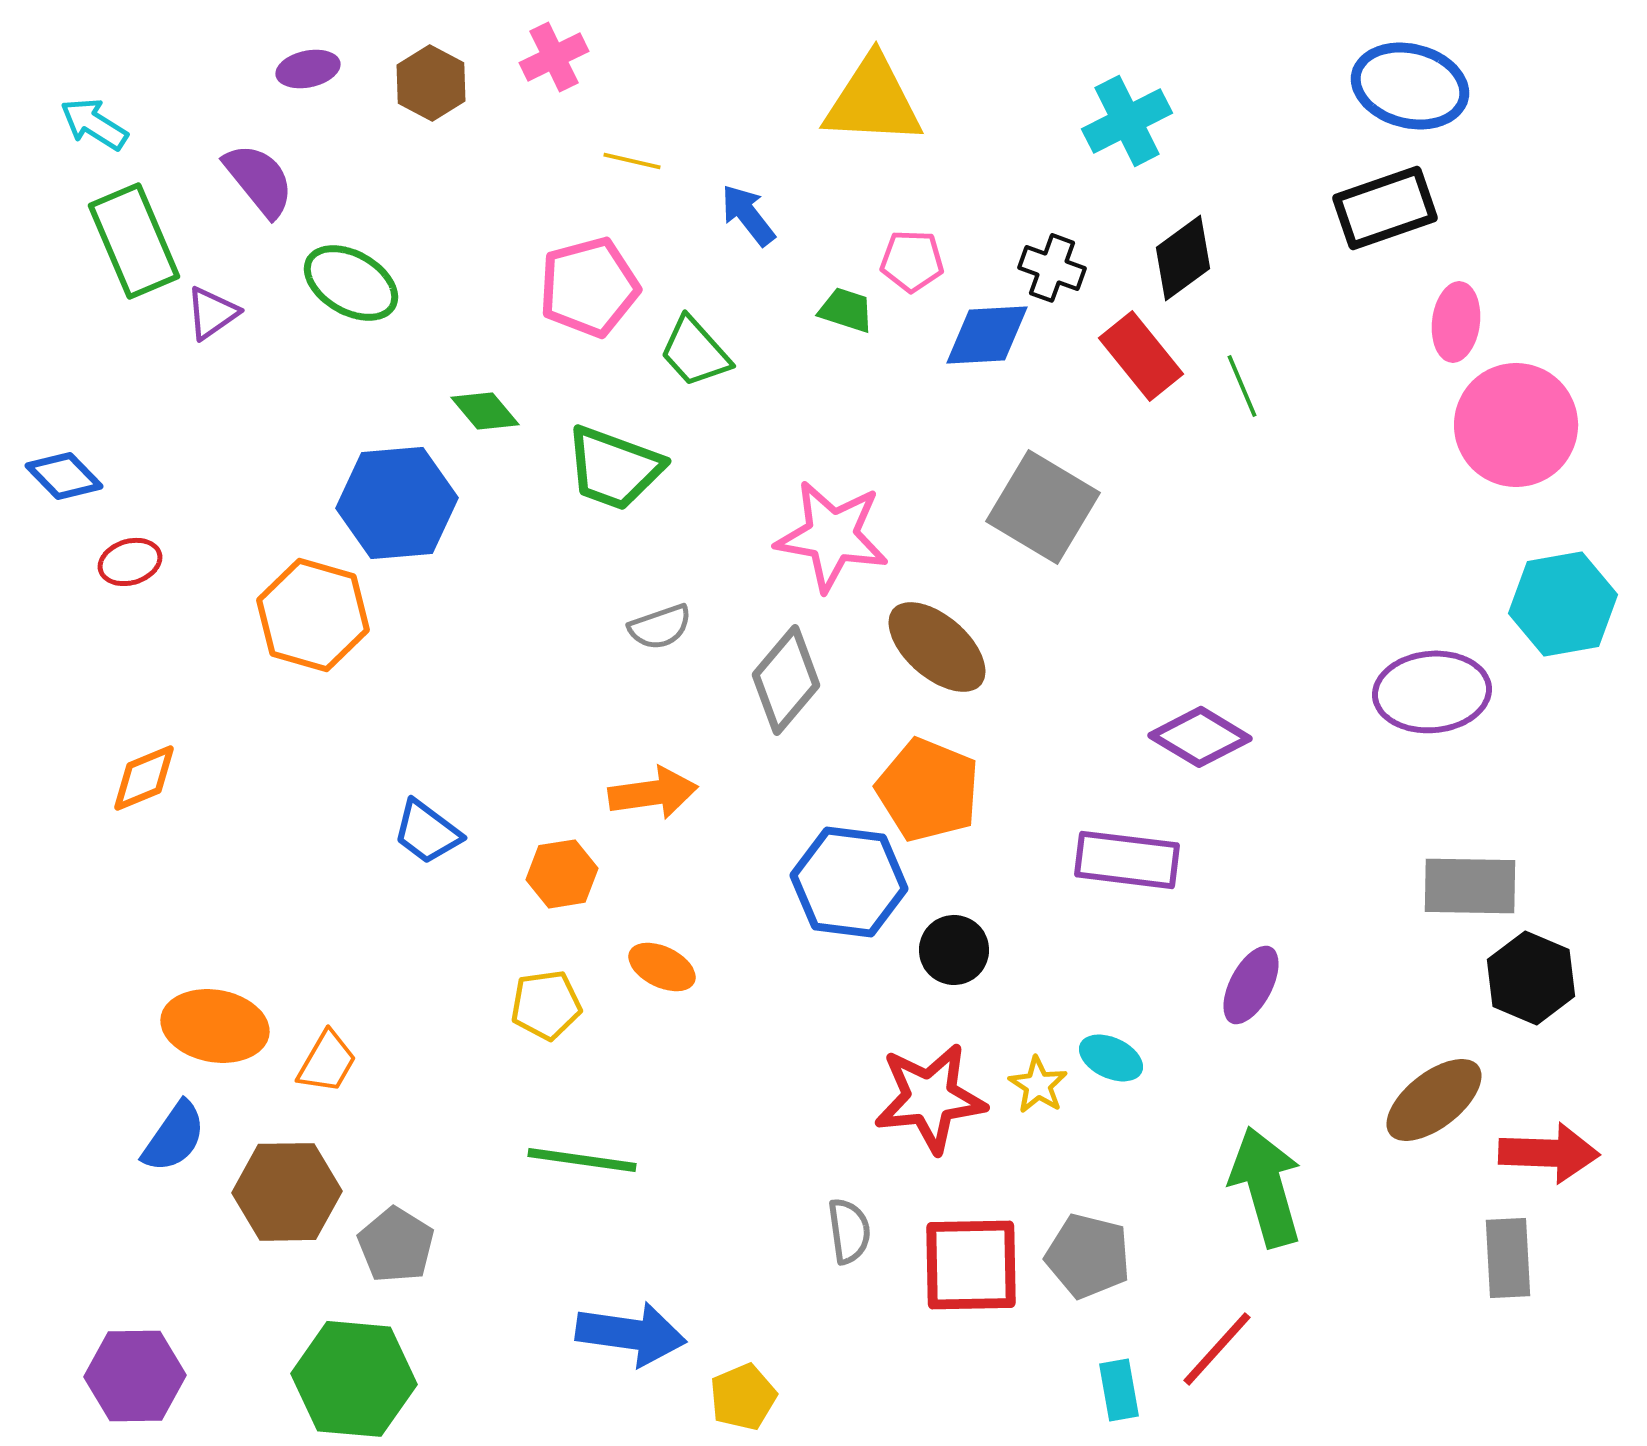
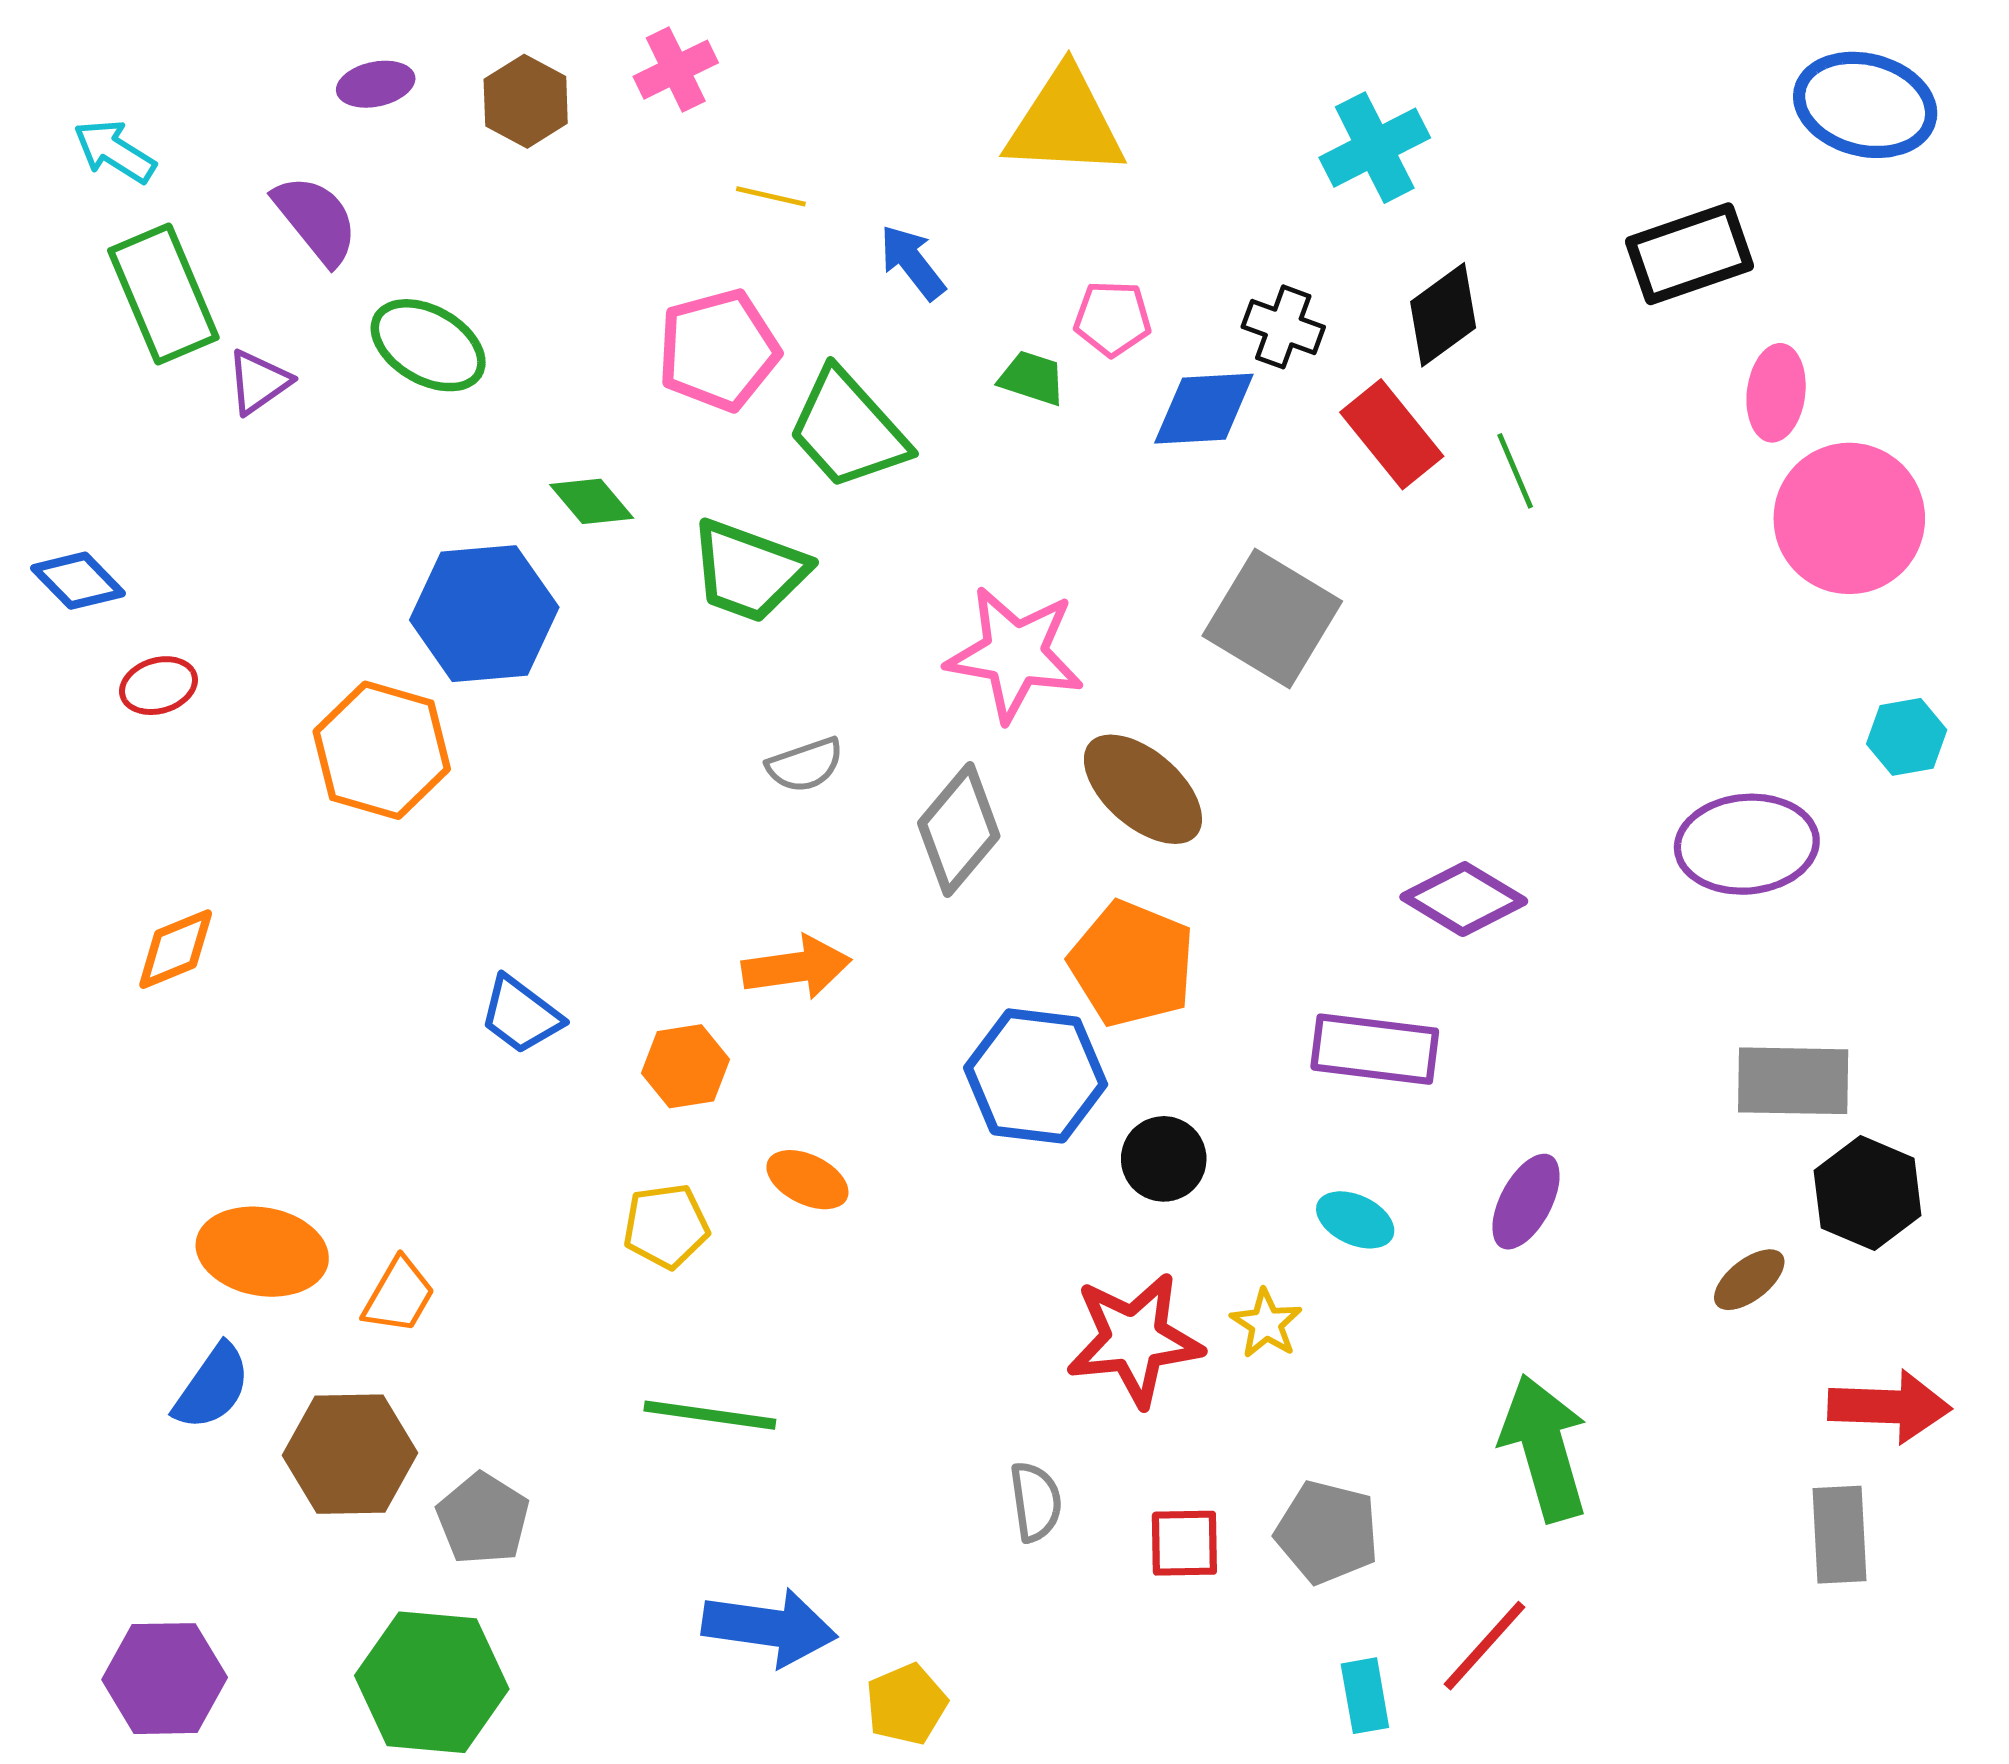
blue ellipse: (1410, 86) -> (1865, 105), moved
green trapezoid: (695, 352) -> (848, 429), size x1.4
cyan hexagon: (1563, 604) -> (1907, 737), size x0.6
cyan ellipse: (1111, 1058) -> (1355, 1220), moved
brown ellipse: (1434, 1100) -> (1749, 1280), moved, size x0.6
red square: (971, 1265) -> (1184, 1543), size x0.6

